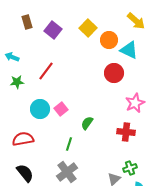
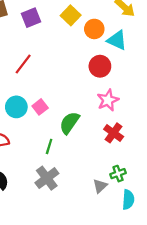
purple square: (53, 30) -> (31, 18), turned 30
pink star: (135, 103) -> (108, 100), moved
green semicircle: (87, 123) -> (69, 123), size x1.5
red cross: (126, 132) -> (114, 133), turned 30

